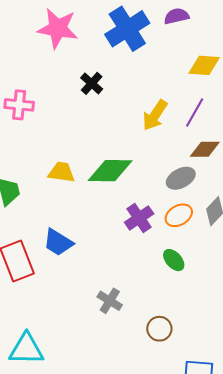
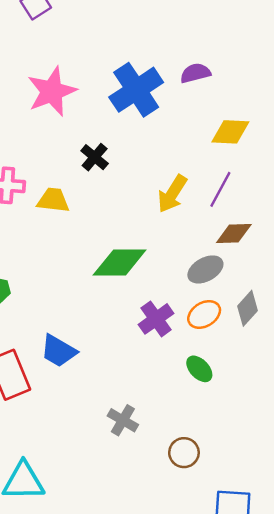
pink star: (58, 28) -> (52, 91), turned -30
yellow trapezoid: (61, 172) -> (53, 200), moved

